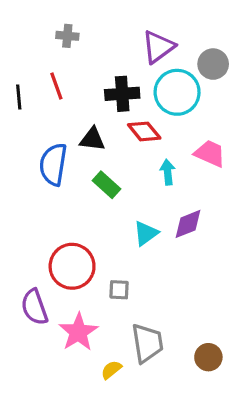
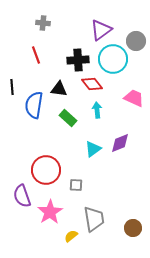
black line: (19, 97) -> (12, 87), moved
cyan arrow: (168, 172) -> (97, 110), moved

